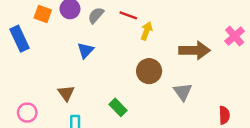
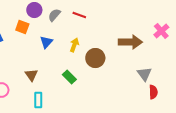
orange square: (43, 14) -> (22, 27), moved
yellow arrow: (146, 31) -> (74, 45), moved
gray triangle: (183, 92) -> (144, 74), moved
green rectangle: (118, 107) -> (69, 77), moved

